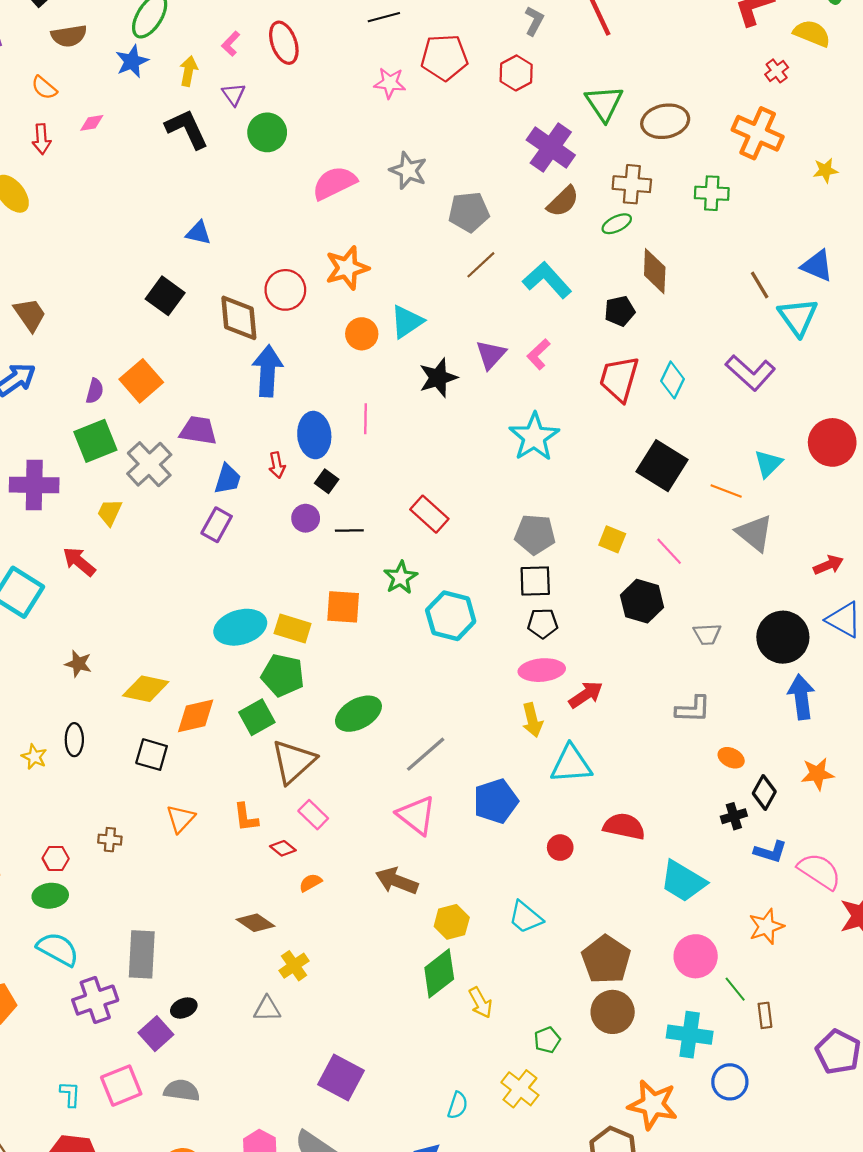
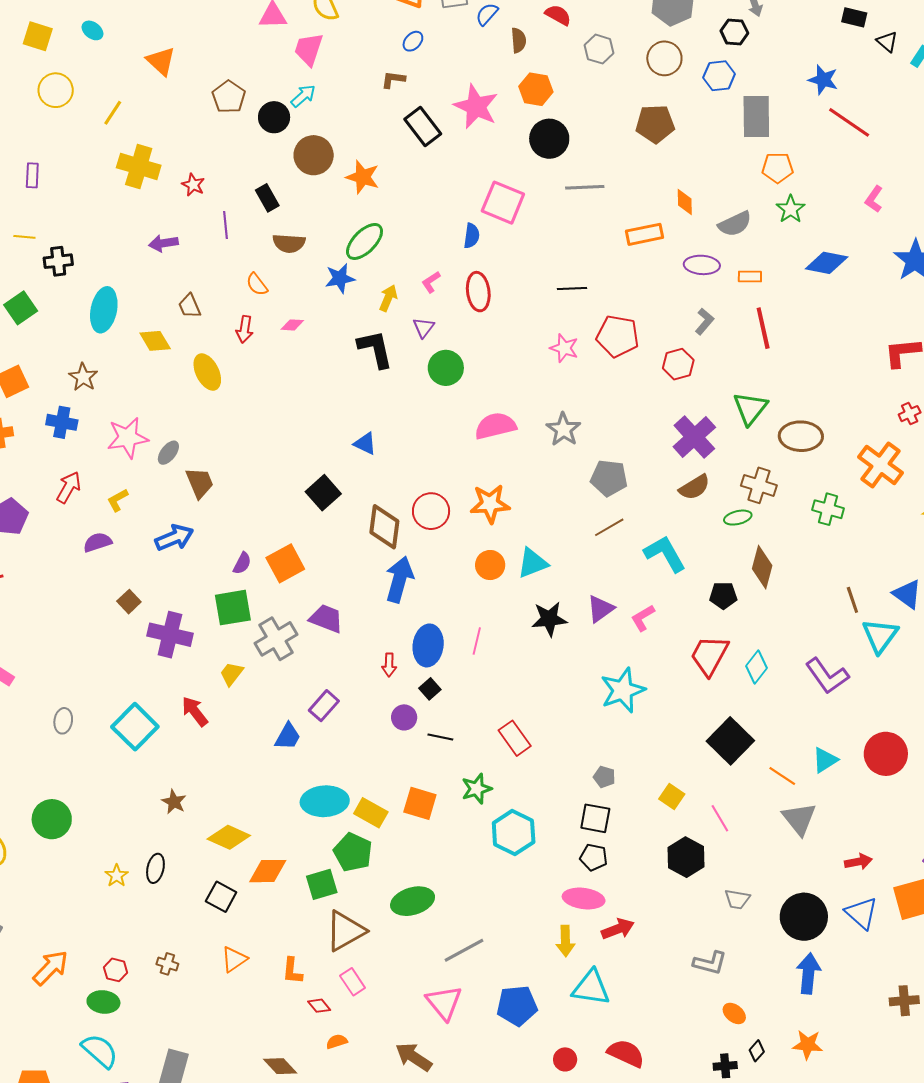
blue trapezoid: (228, 479) -> (288, 736), moved
gray pentagon: (535, 534) -> (604, 777), size x0.6
black diamond: (764, 793) -> (757, 1051), size x0.7

